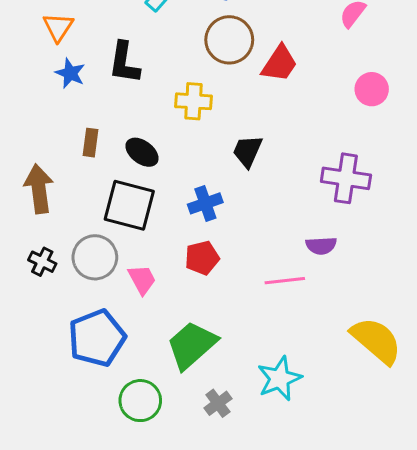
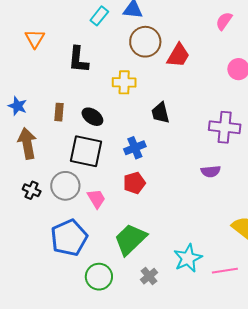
blue star: (70, 73) -> (18, 106), moved
black trapezoid: (247, 151) -> (160, 113), turned -35
pink line: (285, 281) -> (225, 271), moved

